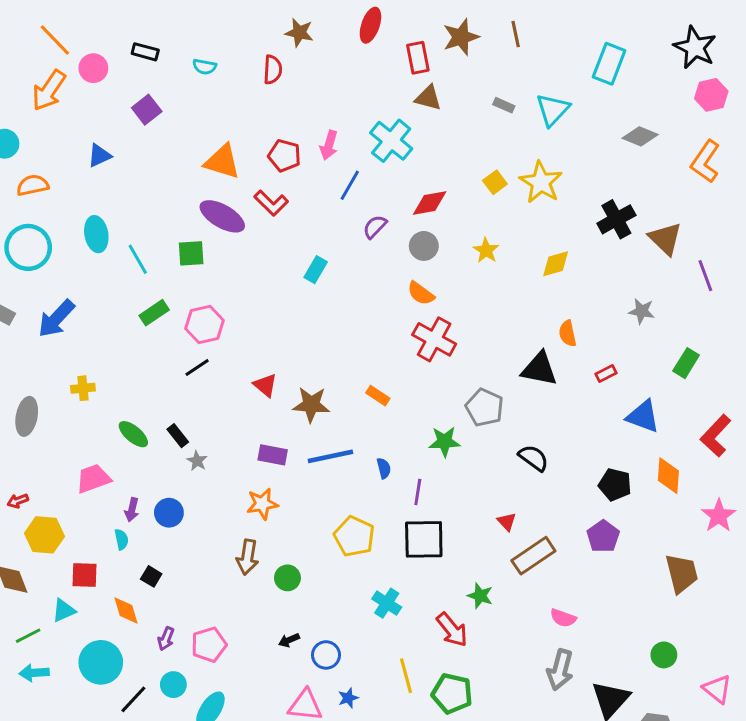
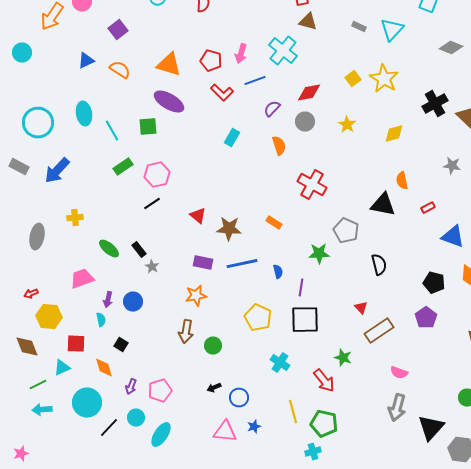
orange semicircle: (33, 185) -> (120, 70), moved, turned 45
blue line: (350, 185) -> (255, 81), turned 40
red L-shape: (271, 203) -> (222, 93), moved
orange semicircle: (421, 293) -> (279, 146), moved, turned -144
black semicircle: (533, 458) -> (379, 265), turned 40

